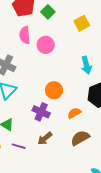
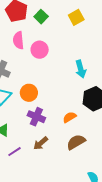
yellow square: (82, 23) -> (76, 17), moved
orange circle: (54, 90) -> (29, 93), moved
purple line: (19, 146) -> (15, 152), turned -48

